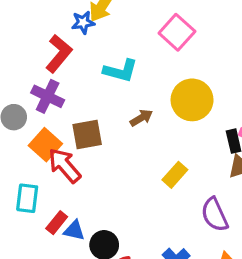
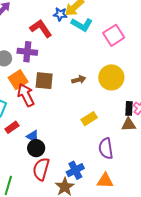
red L-shape: (59, 54) -> (41, 29), turned -90
cyan L-shape: (121, 71) -> (82, 25), moved
purple cross: (48, 96) -> (27, 52), turned -36
blue triangle: (74, 230) -> (33, 137), moved

